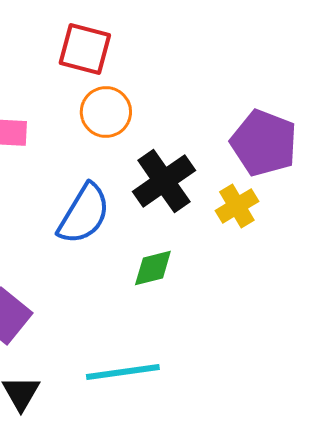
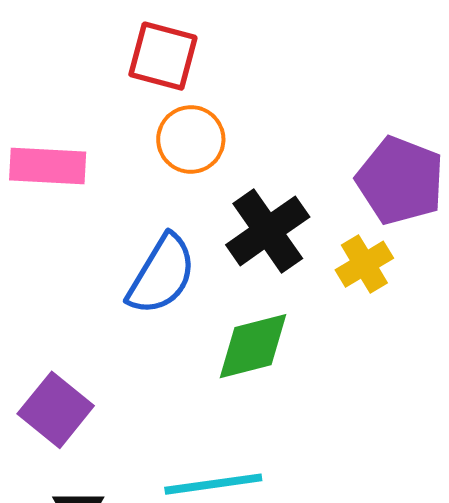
green diamond: (153, 268) -> (253, 346), size x1.4

